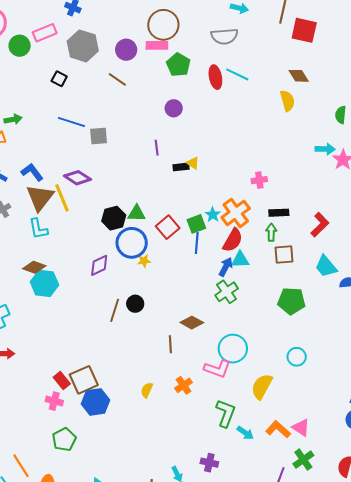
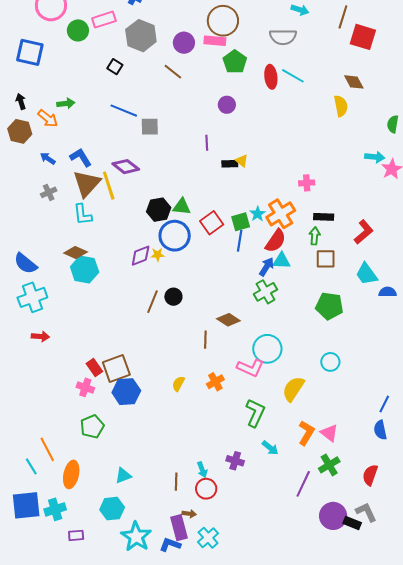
yellow star: (144, 261) -> (158, 255), moved
orange L-shape: (278, 429) -> (306, 433), turned 75
cyan arrow: (245, 433) -> (270, 448), moved

